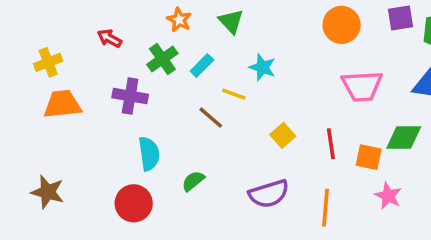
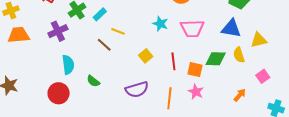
cyan star: (262, 67) -> (160, 24), moved
purple cross: (130, 96) -> (58, 31), turned -36
green semicircle: (193, 181) -> (93, 81), turned -104
pink star: (388, 196) -> (196, 92), moved

